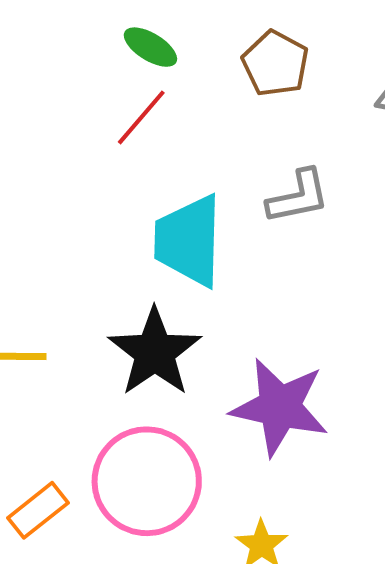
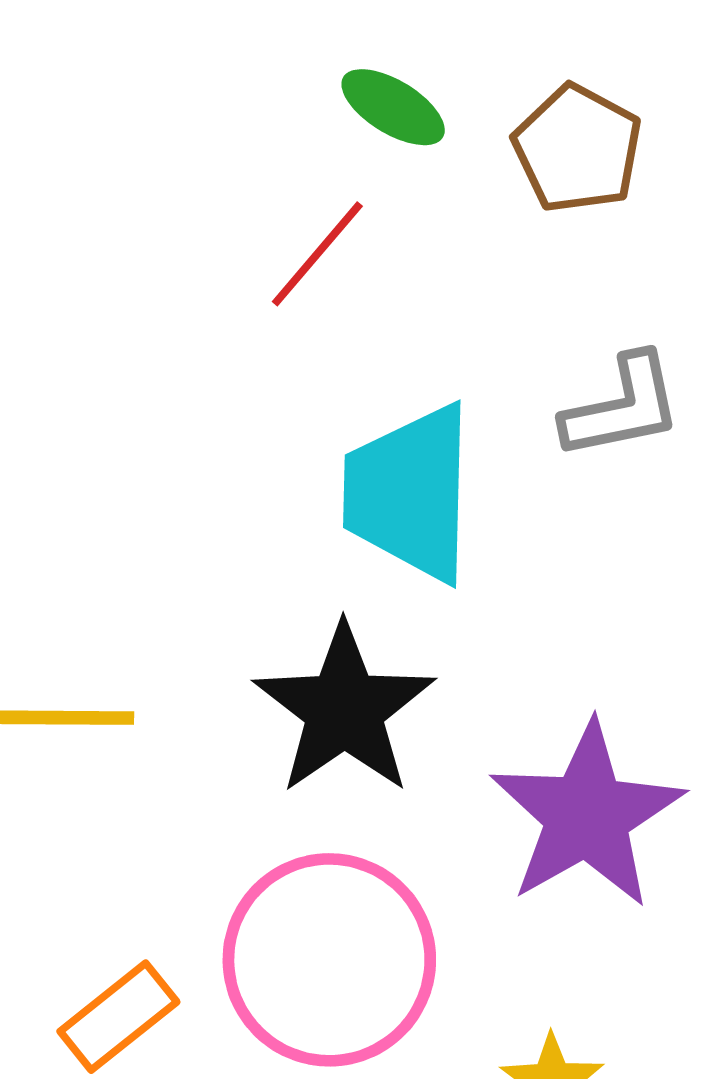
green ellipse: (150, 47) -> (393, 107), moved
purple star: (280, 407) -> (587, 815), turned 30

